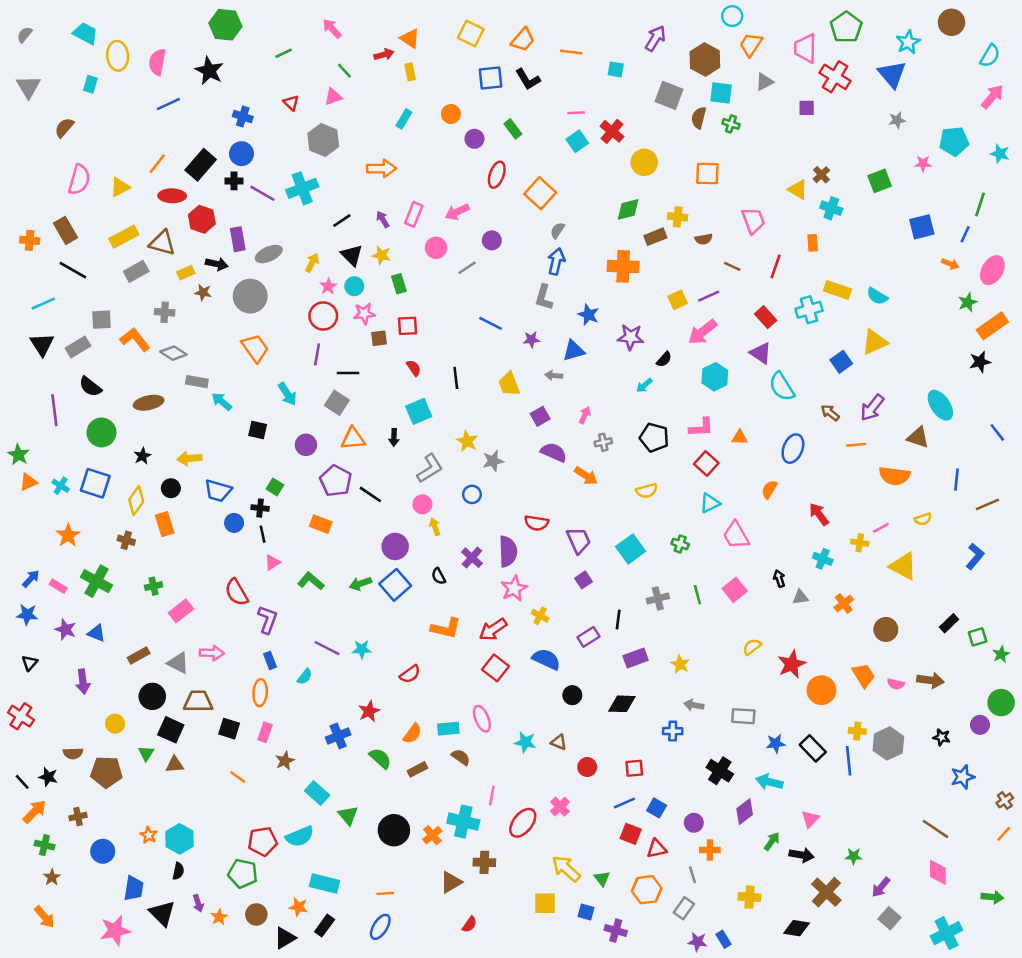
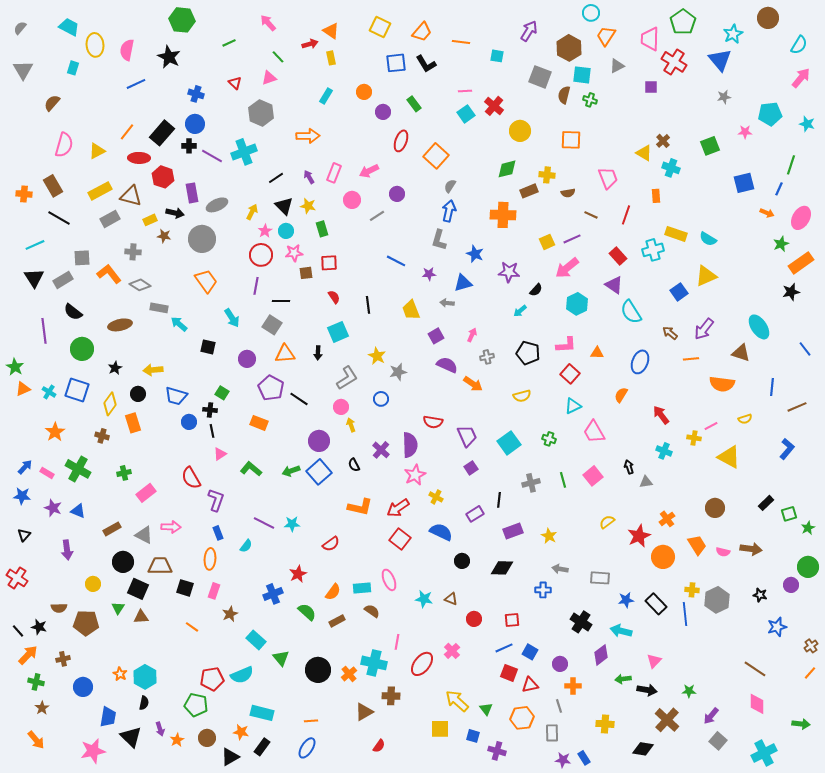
orange cross: (844, 603) -> (667, 519), moved
green arrow: (772, 841) -> (623, 679), turned -133
gray rectangle: (684, 908) -> (552, 733), turned -36

